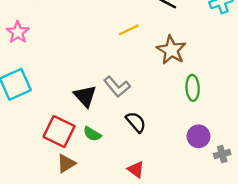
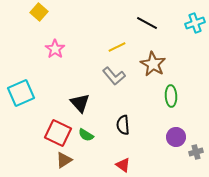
pink star: (18, 32) -> (55, 49), moved
gray L-shape: (117, 87) -> (114, 76), moved
black semicircle: (136, 122) -> (123, 125), turned -144

